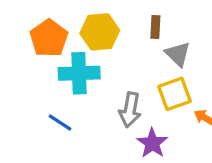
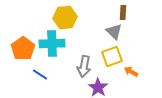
brown rectangle: (155, 27) -> (123, 13), moved
orange pentagon: (49, 38) -> (23, 49), moved

